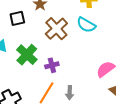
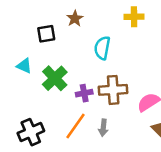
cyan semicircle: (86, 25) -> (102, 48), moved, turned 66
brown cross: (56, 29) -> (113, 90), moved, turned 35

